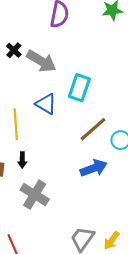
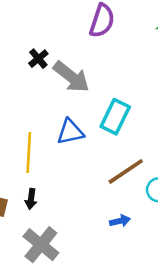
blue triangle: (46, 104) -> (70, 132), turned -50
blue arrow: (94, 168) -> (120, 221), size x0.6

